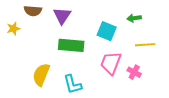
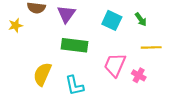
green arrow: (134, 18) -> (141, 19), turned -120
cyan square: (107, 31) -> (112, 20), moved

